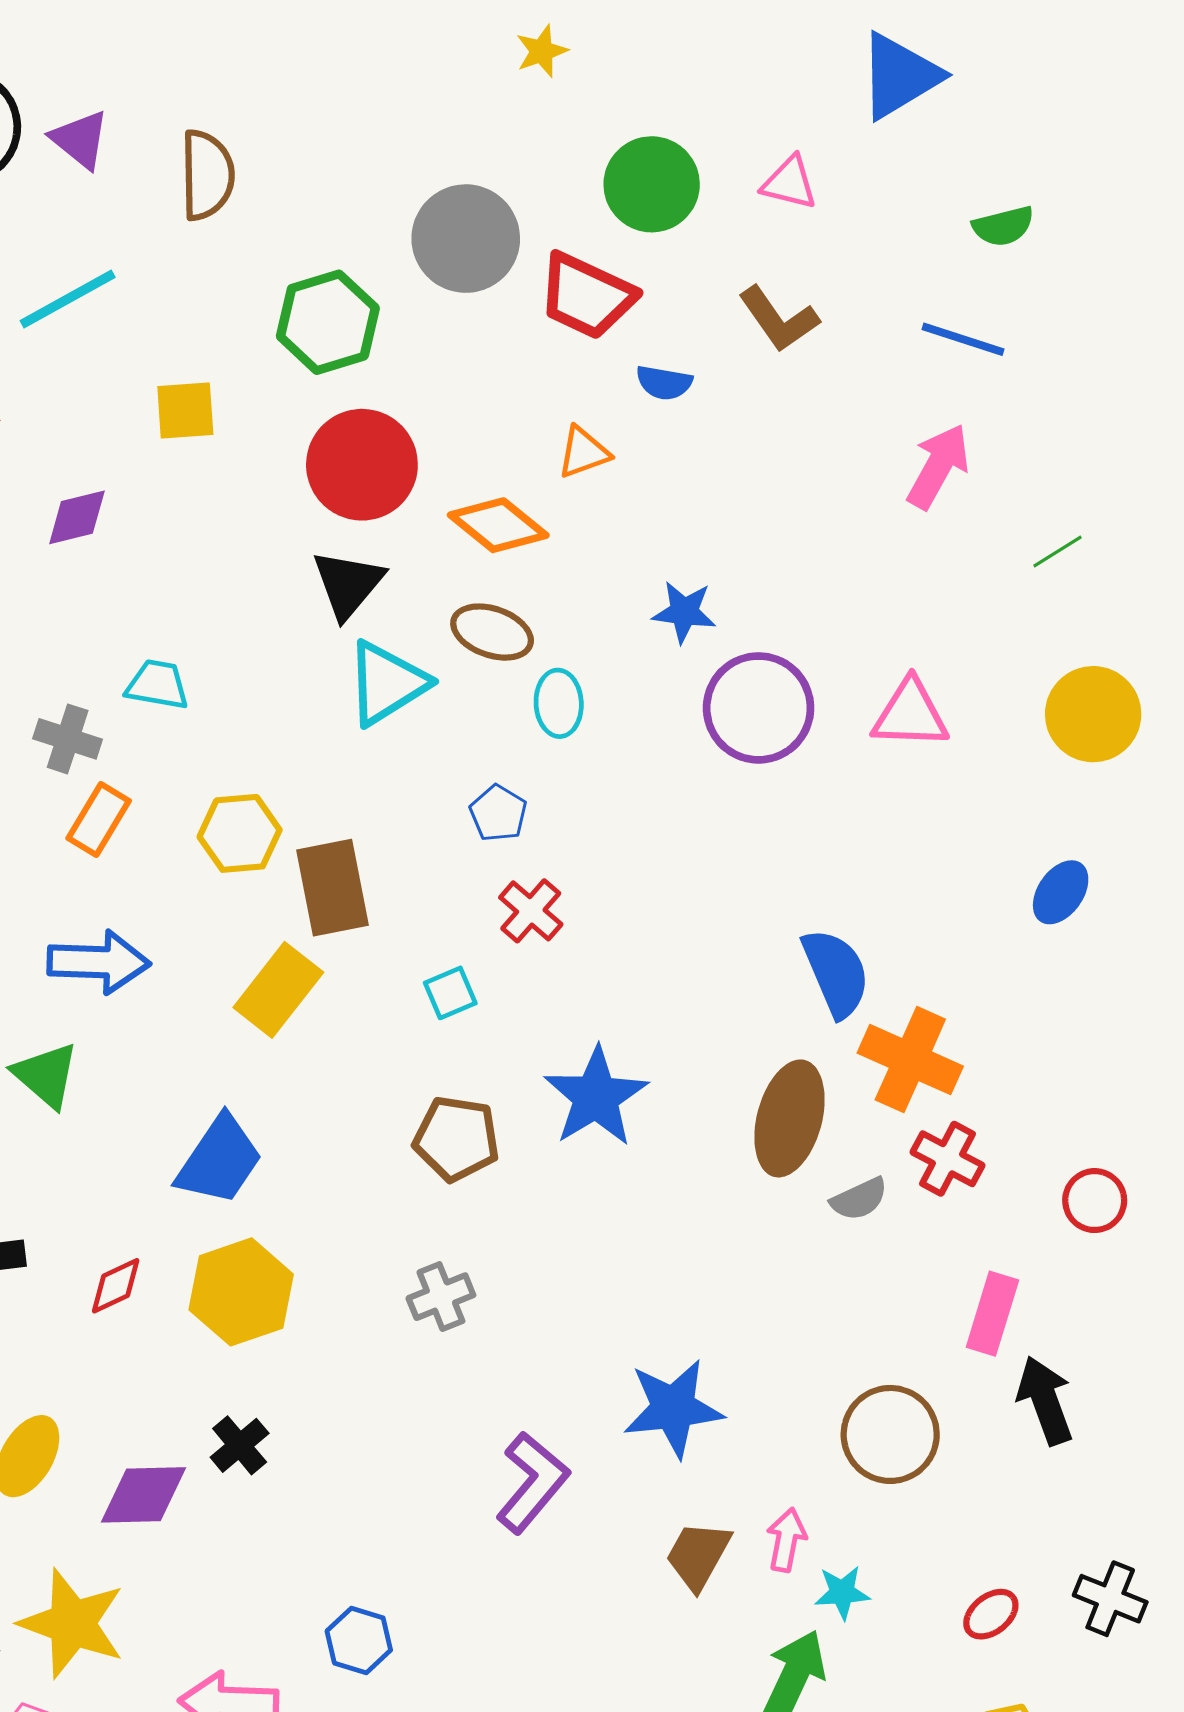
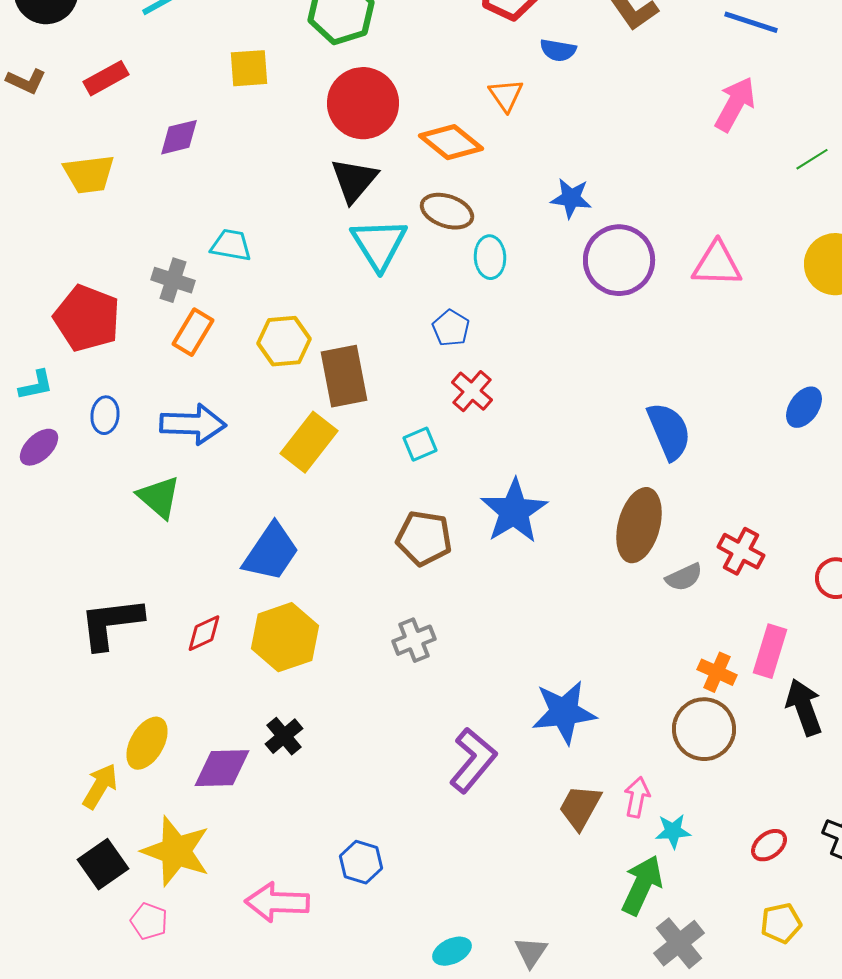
orange triangle: (583, 452) -> (506, 95), turned -45
cyan triangle: (387, 683) -> (379, 244), turned -30
blue ellipse: (1061, 892) -> (804, 407), moved
orange cross: (910, 1060) -> (717, 672), moved, size x0.6

